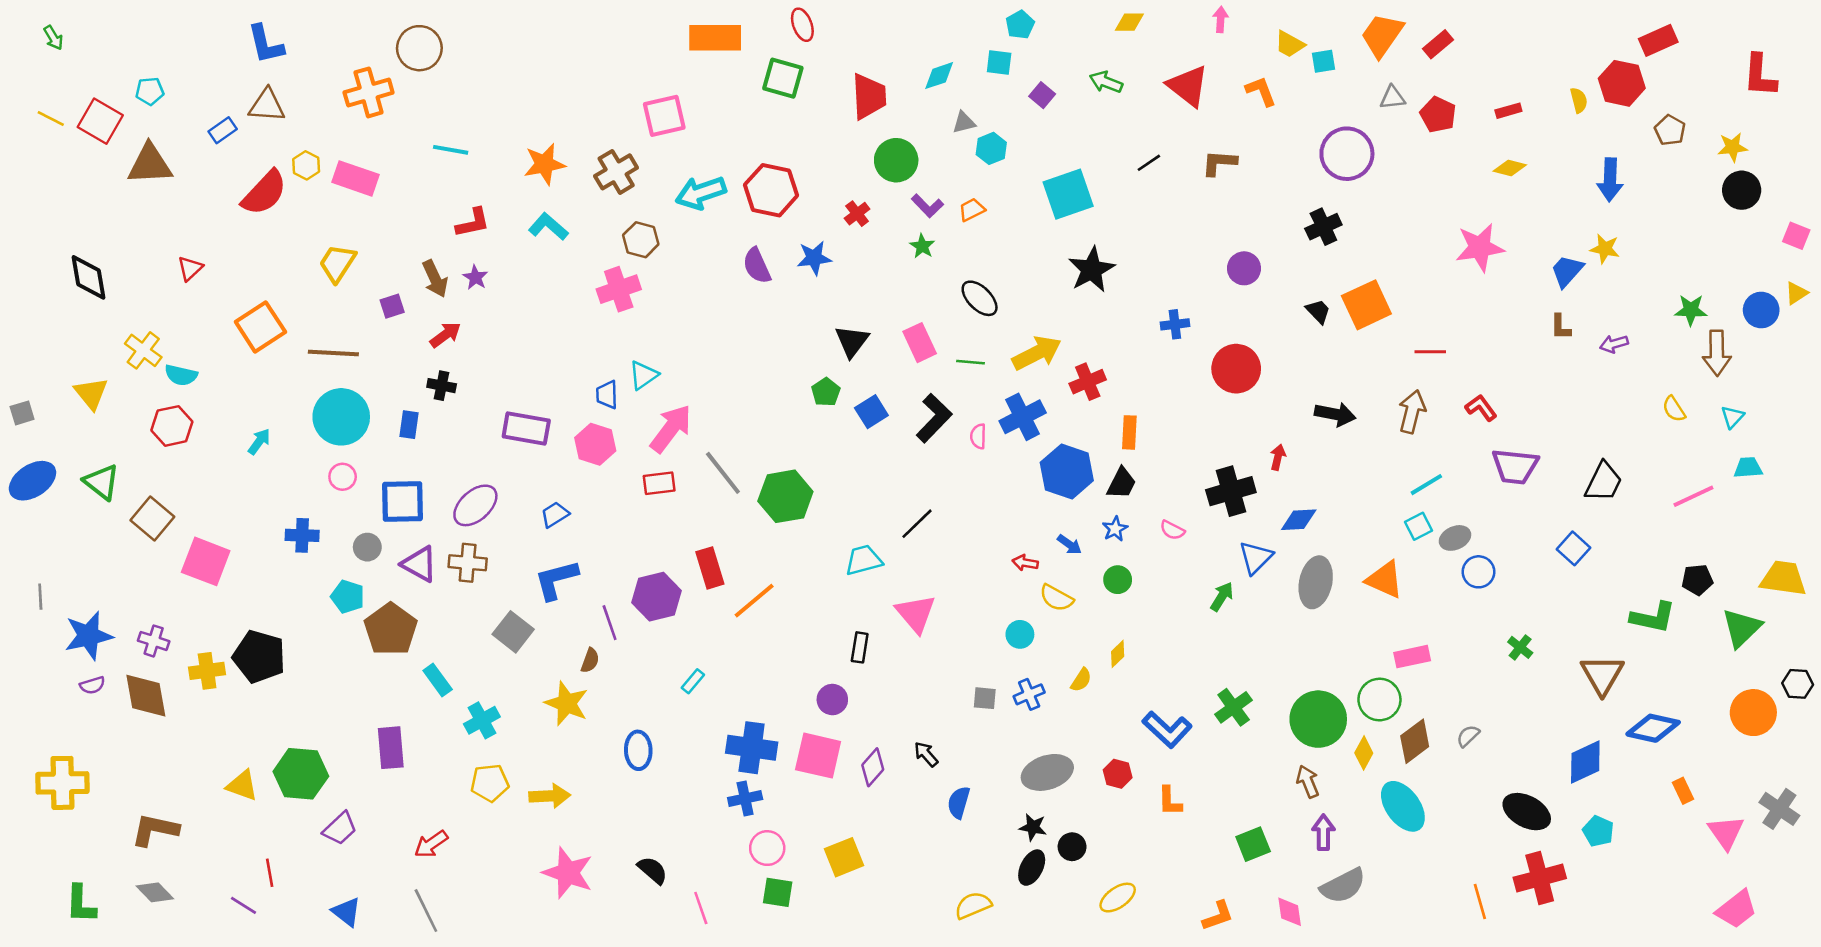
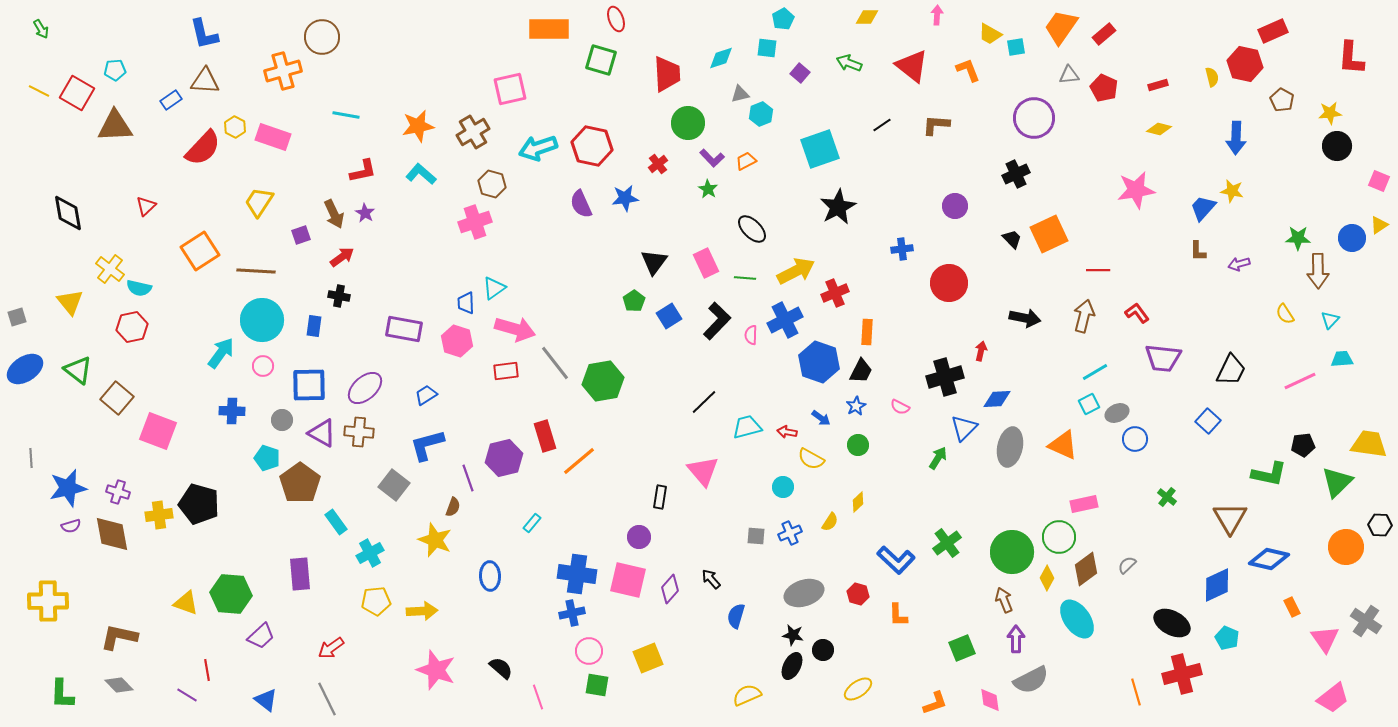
pink arrow: (671, 429) -> (515, 329), turned 69
cyan arrow: (259, 442) -> (221, 353), moved, size x1.5
cyan trapezoid: (864, 560) -> (747, 427), moved

